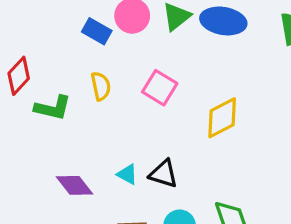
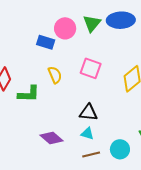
cyan triangle: (127, 174) -> (87, 134), moved
black triangle: (164, 174) -> (88, 113), moved

